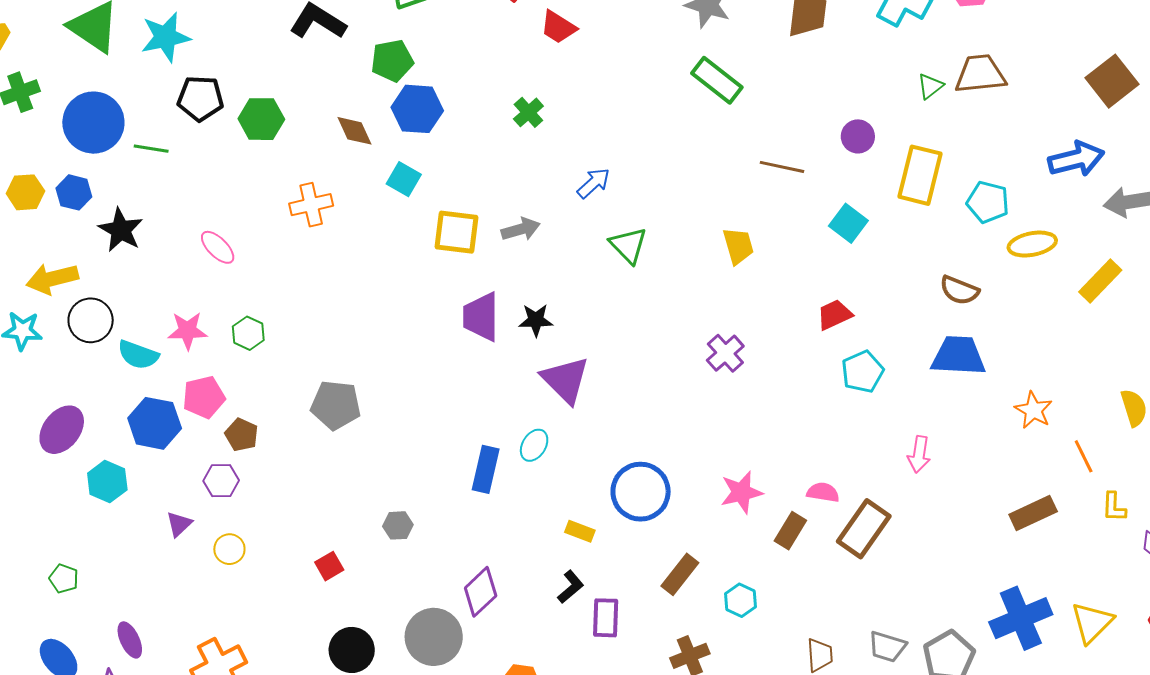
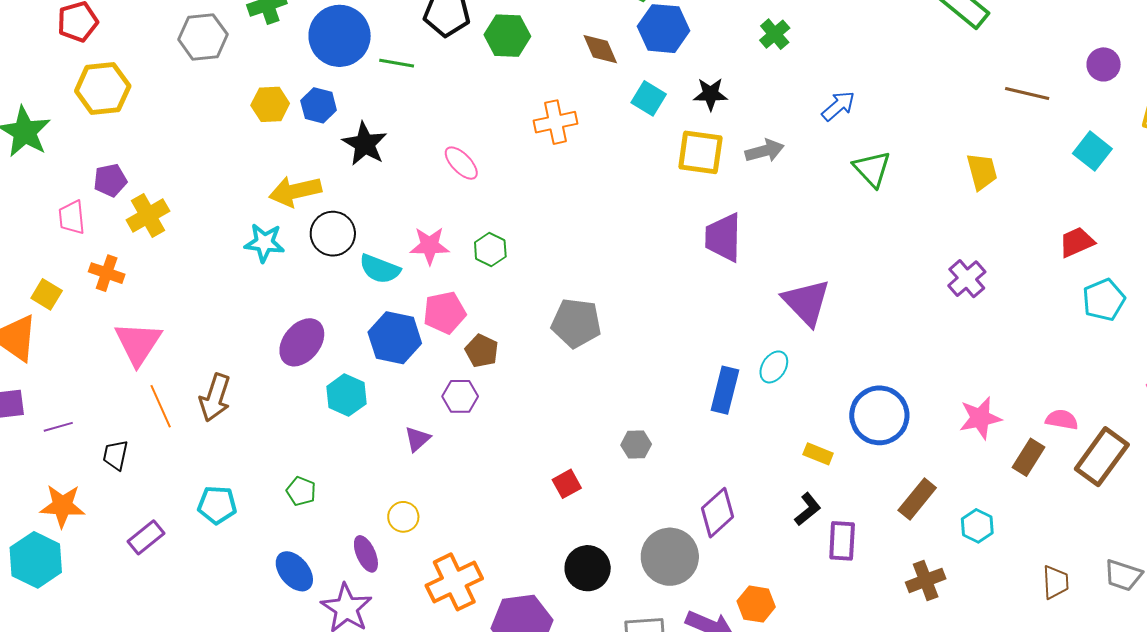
black star: (536, 320) -> (710, 94), moved
yellow circle: (229, 549) -> (403, 517), moved

